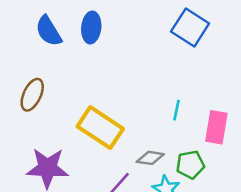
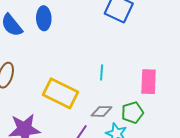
cyan line: (176, 110) -> (102, 72), moved

